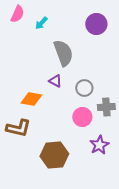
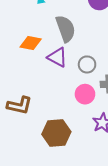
purple triangle: (55, 81) -> (57, 57), size x1.5
orange diamond: (31, 99) -> (31, 43), moved

